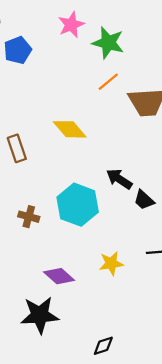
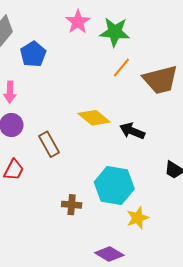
black arrow: (119, 179) -> (132, 131), moved
yellow star: (111, 263) -> (138, 218), moved

